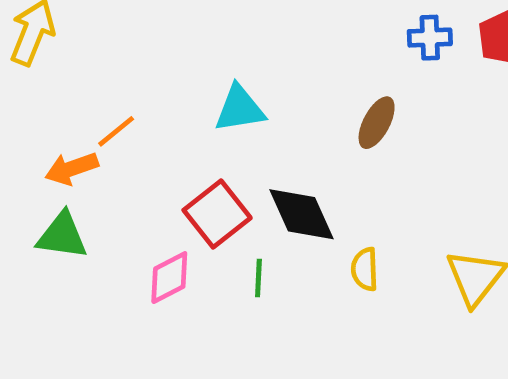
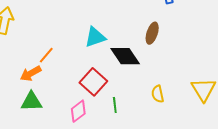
black diamond: (301, 214) -> (125, 56), moved

